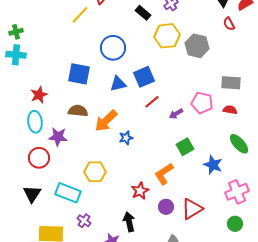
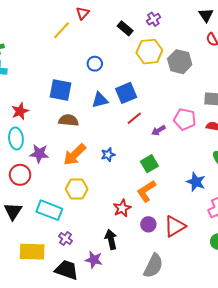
blue circle: (113, 48) -> (95, 64), size x0.6
brown semicircle: (78, 111) -> (69, 120), moved
orange arrow: (106, 121) -> (75, 155), moved
green square: (185, 147) -> (149, 164), moved

